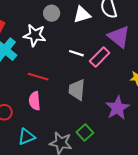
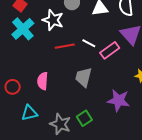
red line: (38, 77) -> (65, 46), moved, turned -36
purple star: (117, 108) -> (118, 100), turned 30

